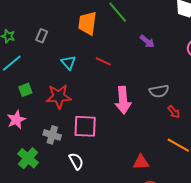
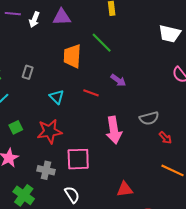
purple arrow: (147, 41) -> (118, 80), moved
red triangle: (141, 162) -> (125, 189), moved

